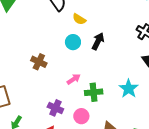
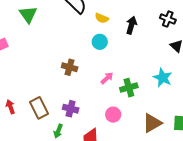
black arrow: (98, 41) -> (131, 25), moved
purple cross: (55, 108) -> (71, 109), moved
pink circle: (81, 116) -> (113, 115), moved

